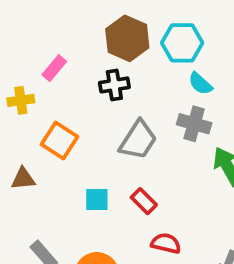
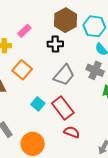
cyan square: (97, 199) -> (38, 104), turned 32
red rectangle: (144, 201) -> (63, 108), size x1.6

